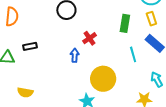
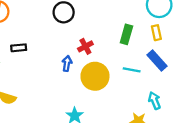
cyan line: (133, 54) -> (132, 70), turned -70
yellow circle: (103, 79) -> (95, 76), moved

